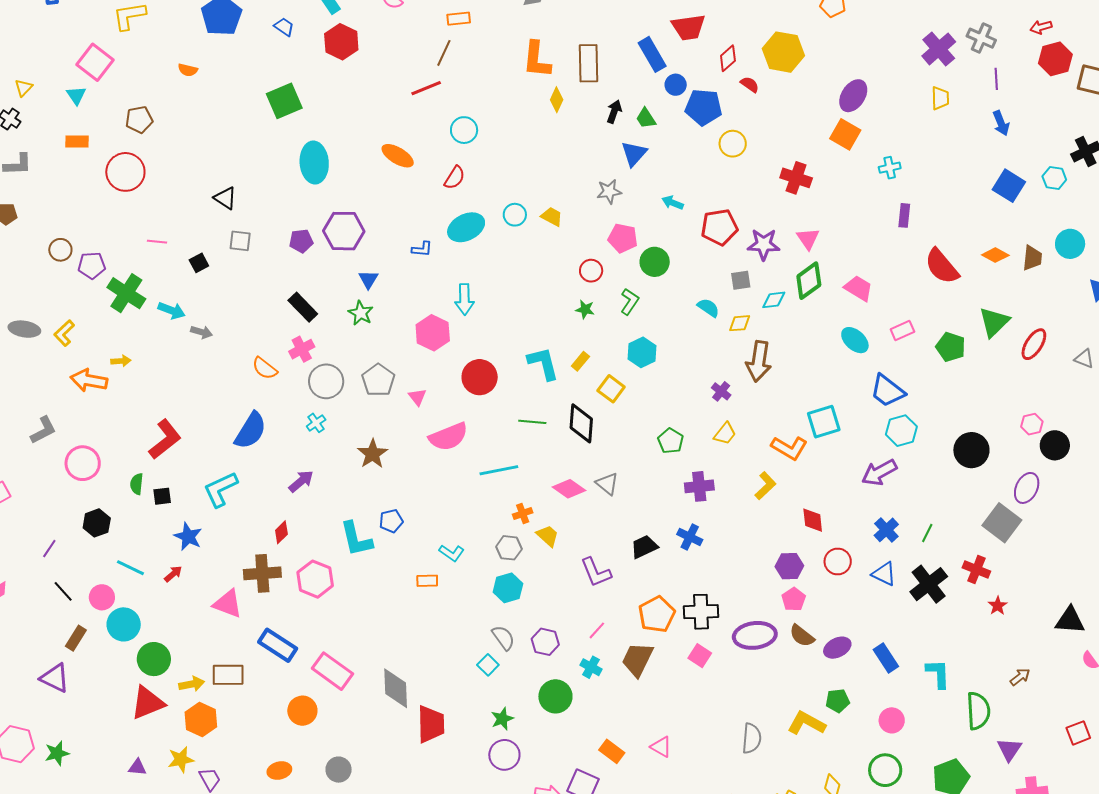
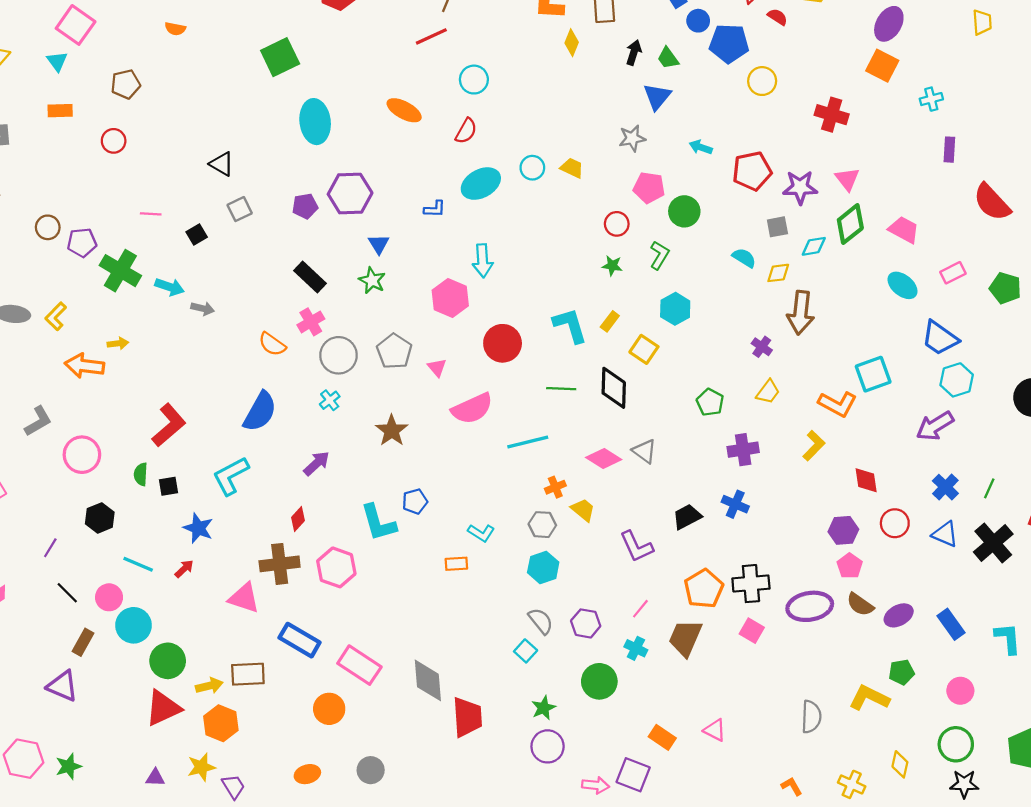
red circle: (125, 172) -> (114, 141), size x0.6
gray square: (240, 241) -> (240, 209), turned -30

